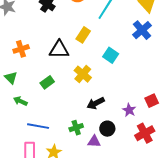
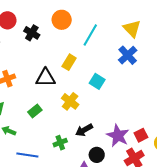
red square: (152, 101) -> (141, 135), moved
purple star: (129, 110) -> (118, 136), size x1.6
green cross: (76, 128) -> (60, 143), moved

